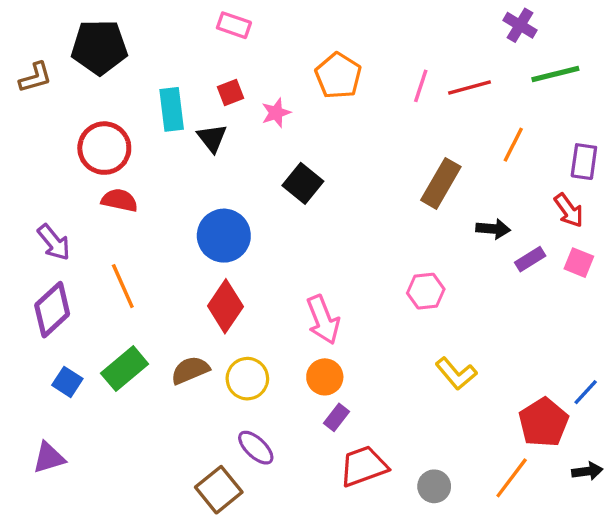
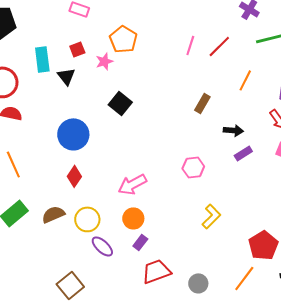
orange pentagon: (338, 76) -> (123, 39), moved
red line: (470, 88) -> (219, 46), turned -30
brown rectangle: (441, 183) -> (202, 103), size x0.7
purple rectangle: (530, 259) -> (243, 153), moved
red diamond: (225, 306) -> (74, 176), size x0.7
pink arrow: (323, 320) -> (132, 184), turned 84
yellow L-shape: (456, 374) -> (211, 216), turned -95
purple ellipse: (256, 448) -> (102, 246), moved

